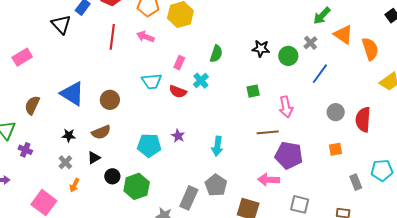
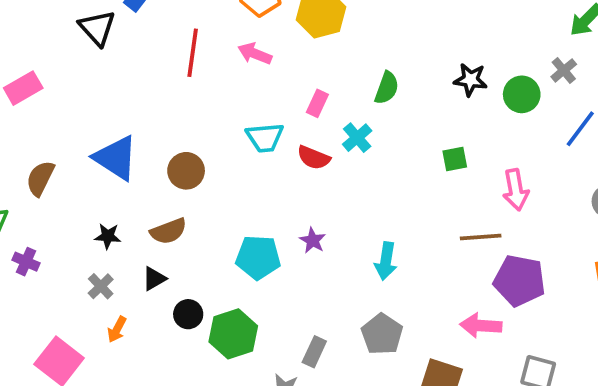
gray rectangle: (189, 198) -> (314, 352), moved, size x0.7

